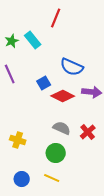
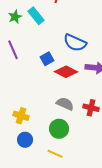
red cross: (88, 132) -> (91, 108), turned -35
blue circle: (22, 179) -> (25, 140), moved

